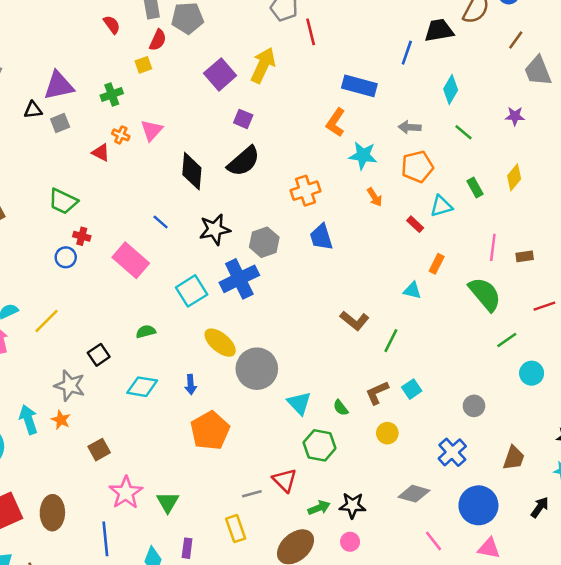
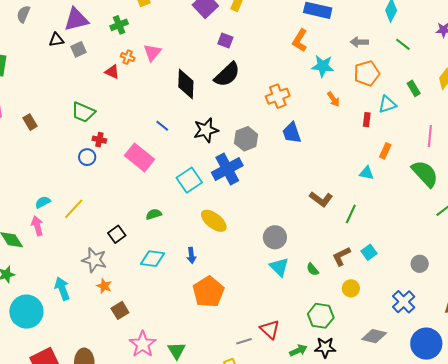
red rectangle: (415, 224) -> (367, 120), turned 56
gray circle: (257, 369) -> (275, 237), moved, size x0.7
orange star: (61, 420) -> (104, 286), moved
green hexagon: (320, 445) -> (321, 316), moved

